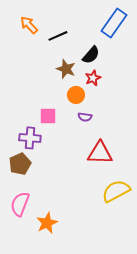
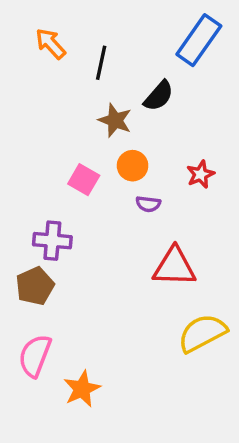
black line: (58, 36) -> (101, 63), turned -54
red star: (93, 78) -> (201, 174), moved
pink square: (48, 116) -> (84, 180), moved, turned 30

